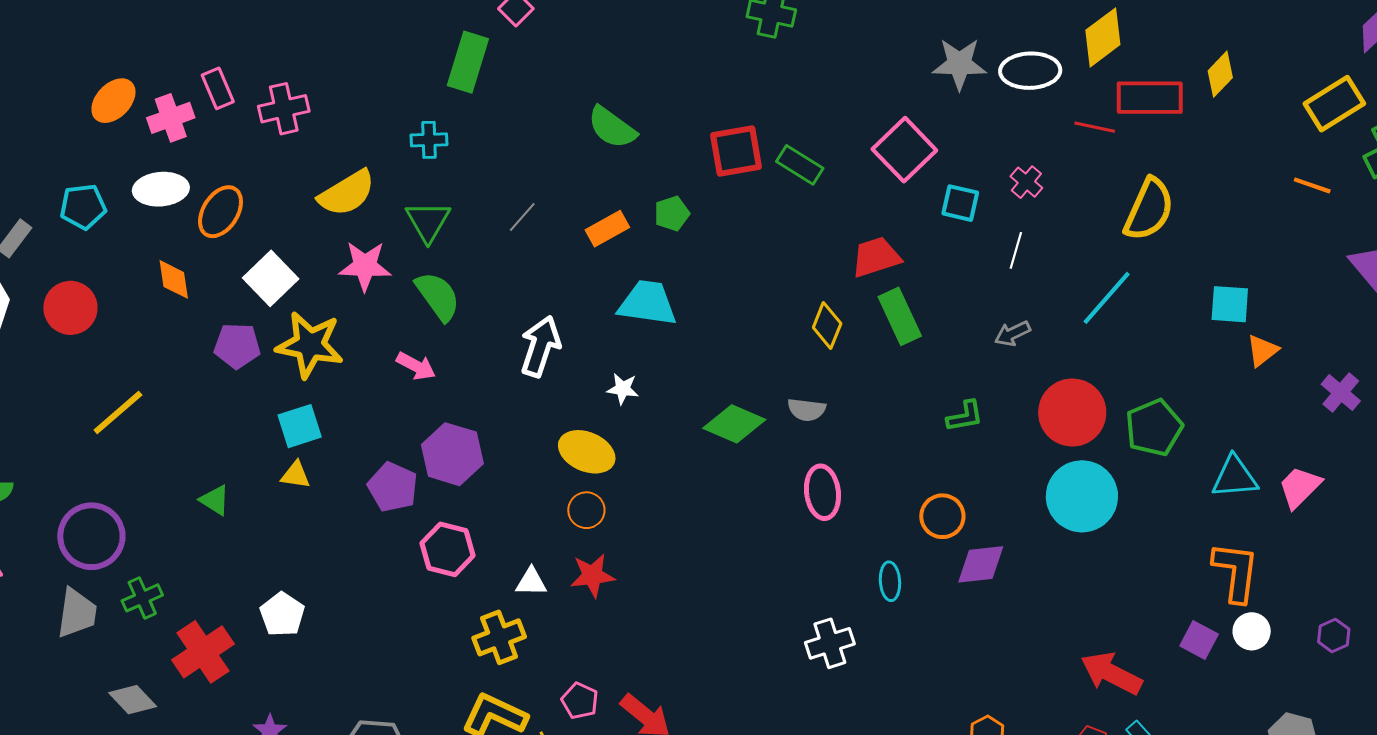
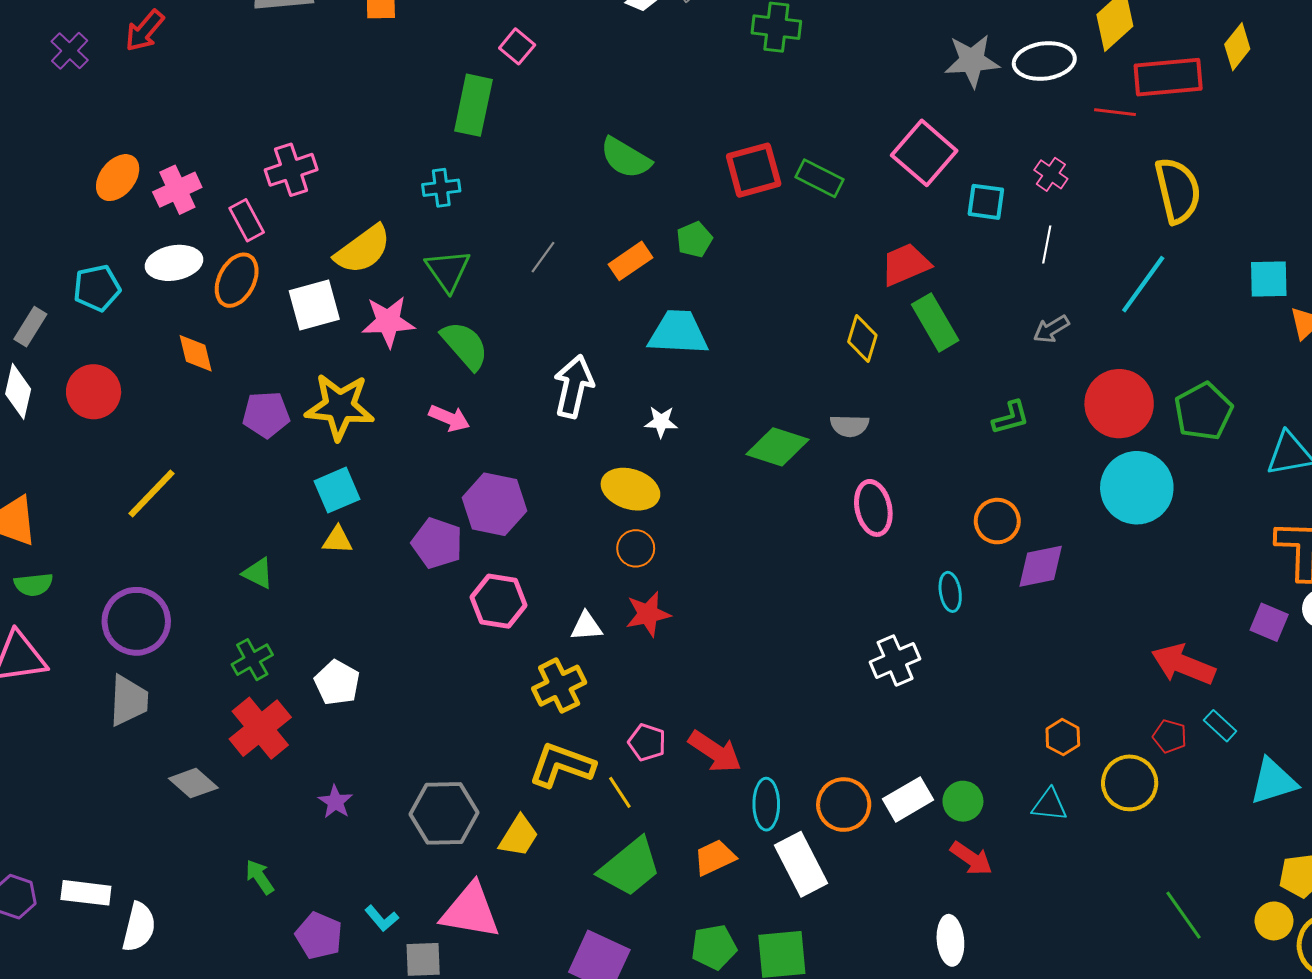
pink rectangle: (218, 88) -> (247, 220), moved
yellow semicircle: (1149, 209) -> (1178, 191), turned -32
white square: (271, 278) -> (314, 305), moved, turned 34
green cross: (142, 598) -> (252, 660), moved

